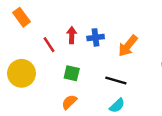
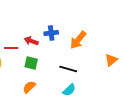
red arrow: (72, 35) -> (31, 41), moved, turned -72
red line: (49, 45) -> (11, 48), moved, turned -56

